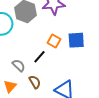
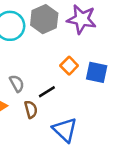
black line: (39, 57) -> (47, 92), moved

